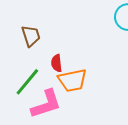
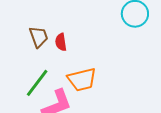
red semicircle: (57, 63) -> (61, 42), moved

